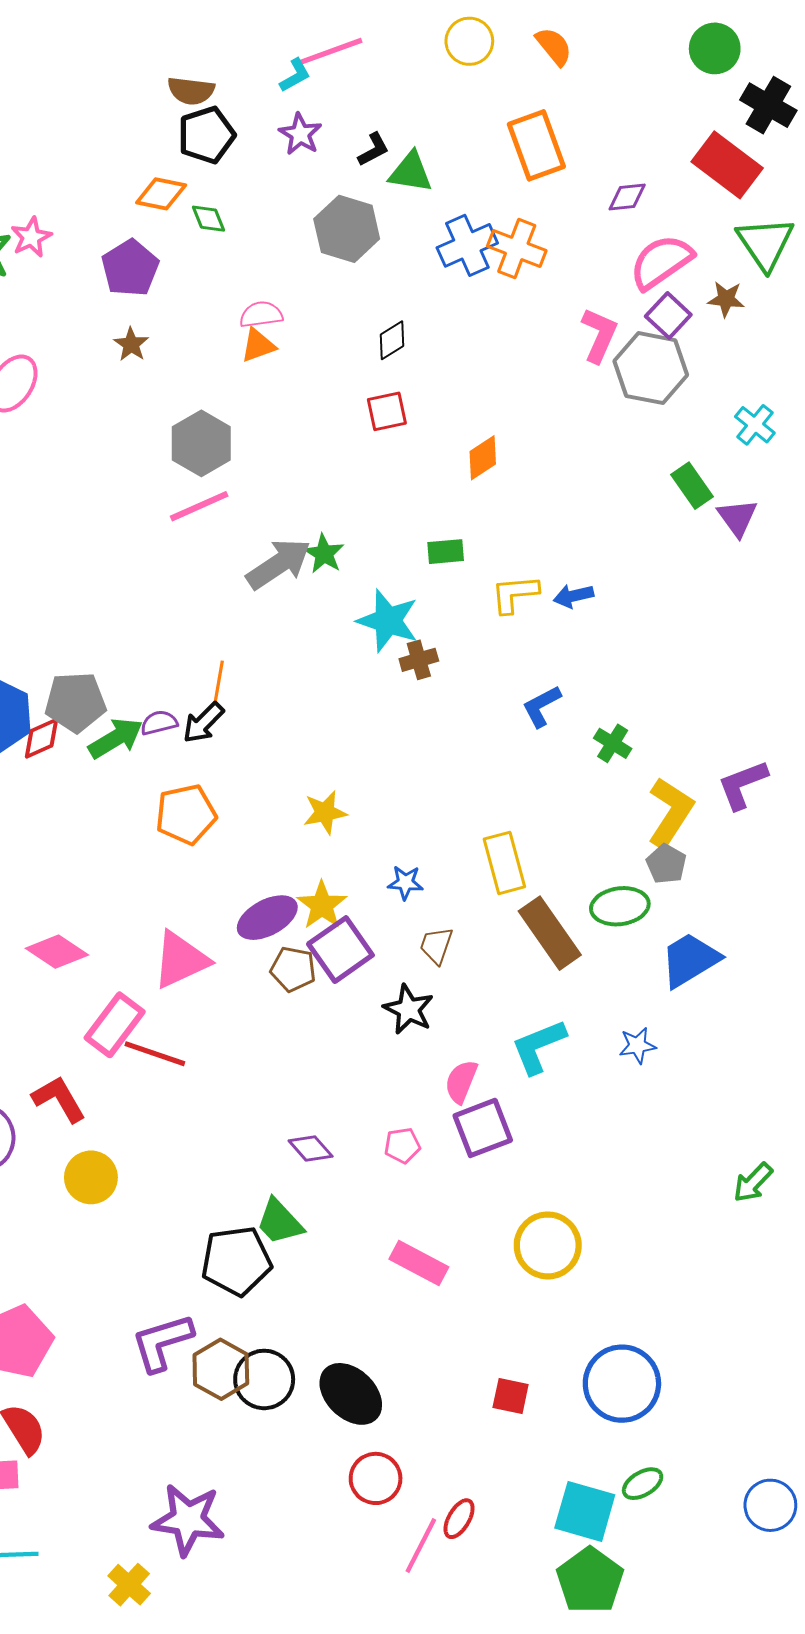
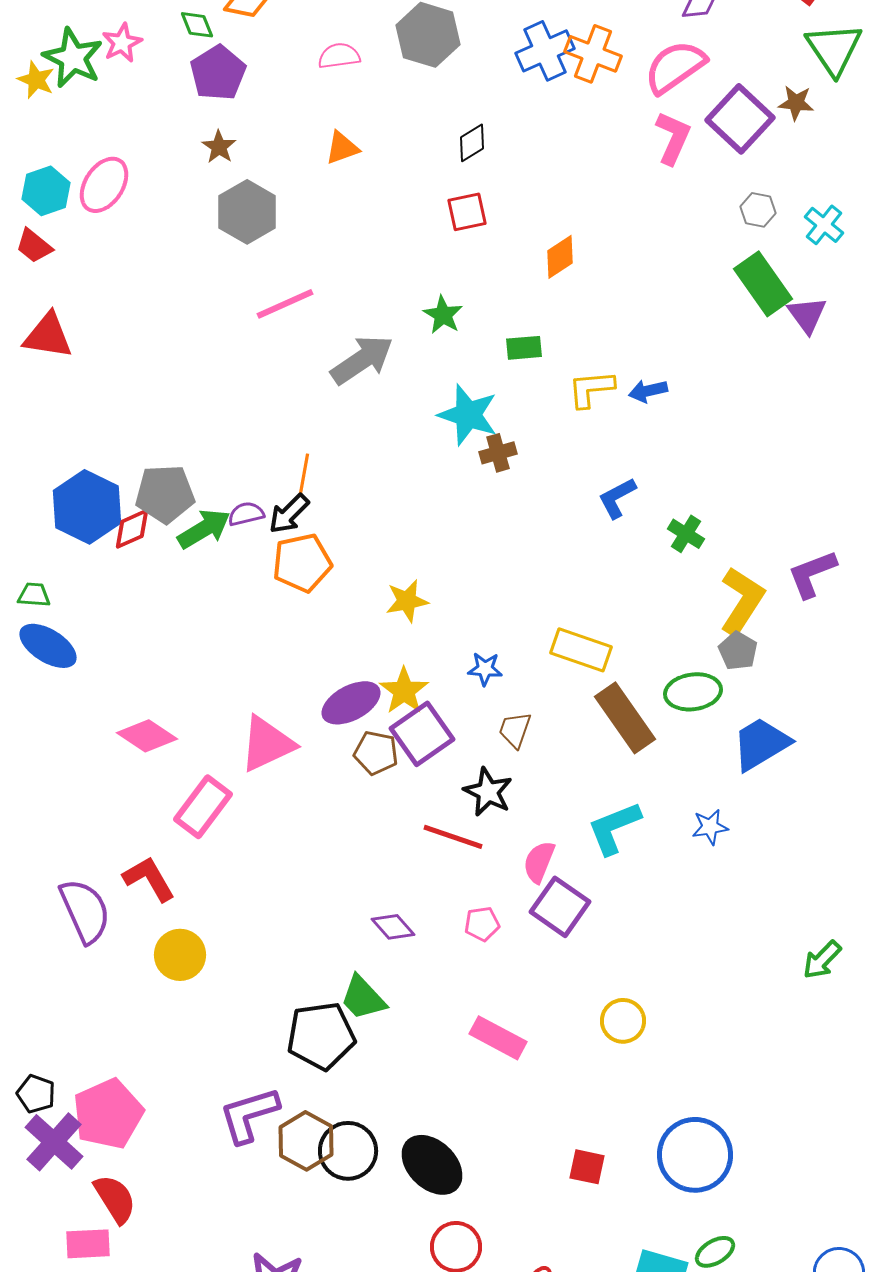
green diamond: (208, 219) -> (197, 25), moved
pink semicircle: (661, 262) -> (675, 67), moved
pink semicircle: (261, 314) -> (339, 56), moved
purple square: (668, 315) -> (740, 119), size x1.5
gray hexagon: (651, 368) -> (758, 210), moved, size x0.5
gray hexagon: (201, 443) -> (247, 212), moved
green rectangle: (692, 486) -> (763, 284), size x1.4
green star: (324, 554) -> (443, 315), moved
orange pentagon: (186, 814) -> (302, 563), moved
yellow rectangle: (504, 863) -> (581, 650), turned -56
red line: (155, 1054) -> (453, 837), moved
purple square: (483, 1128) -> (560, 907), turned -34
yellow circle: (548, 1245) -> (623, 1021), size x0.7

